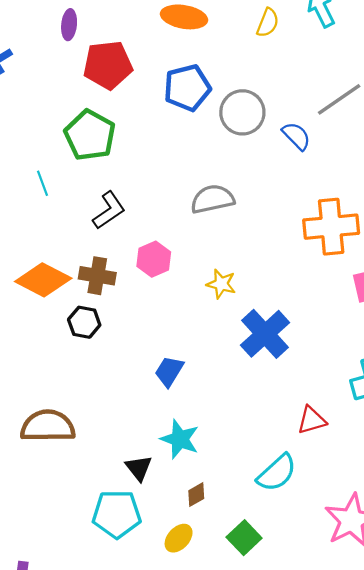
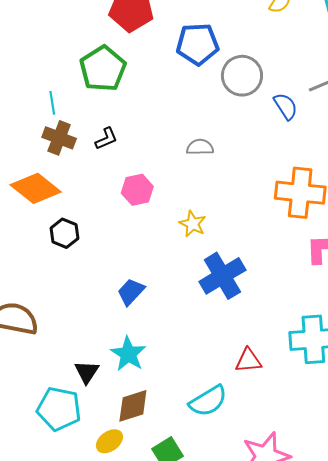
gray semicircle: (212, 199) -> (200, 147), size x0.7
black L-shape: (109, 210) -> (106, 139), size x0.7
brown cross: (97, 276) -> (59, 138), moved
brown diamond: (196, 495) -> (133, 406), size x1.6

